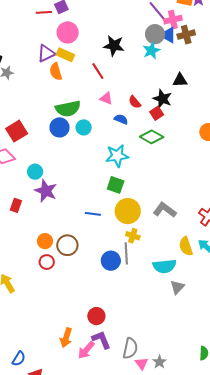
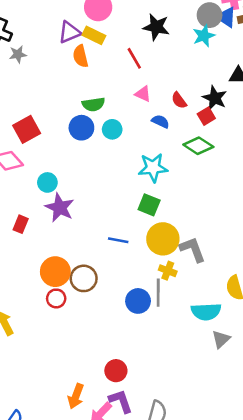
green semicircle: (68, 109) -> (93, 104), size x0.7
gray L-shape: (165, 210) -> (193, 249), moved, turned 30
orange circle: (45, 241) -> (55, 272), size x1.5

